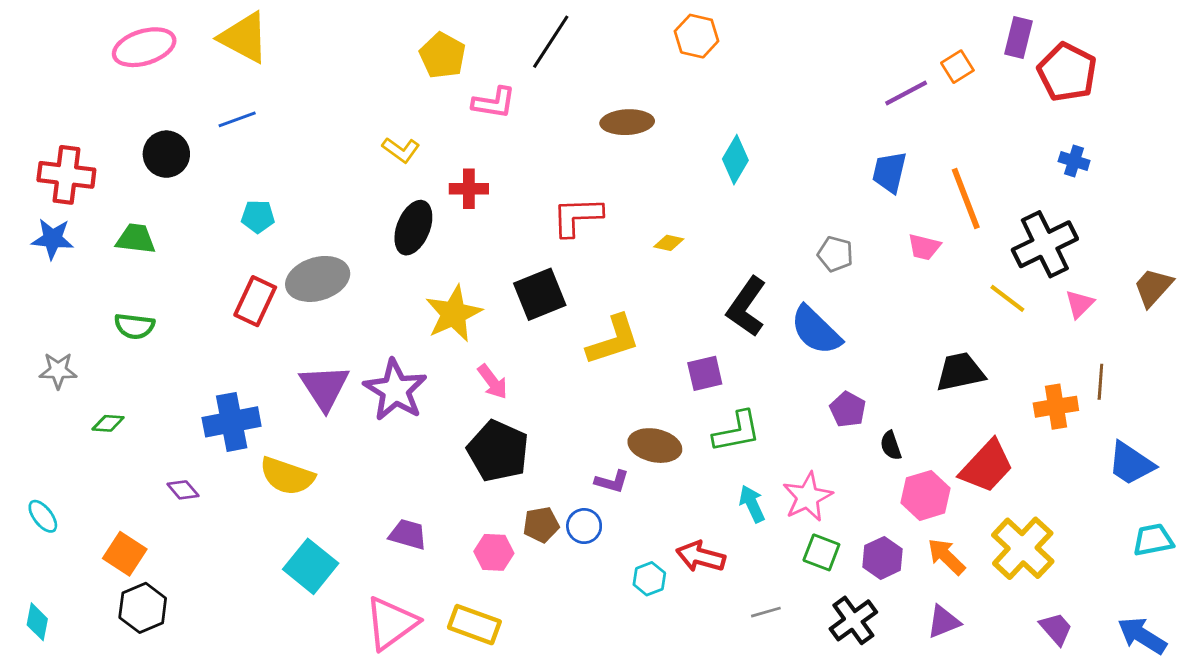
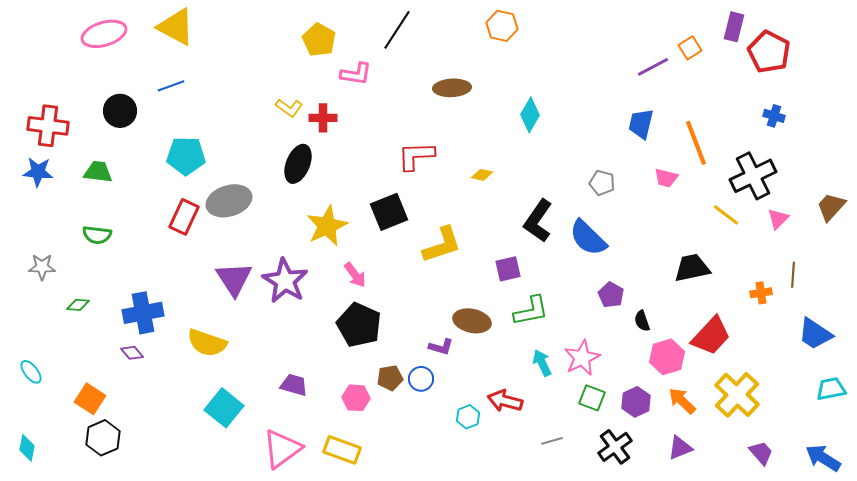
red cross: (469, 189) -> (323, 118), moved
cyan pentagon: (258, 217) -> (186, 156), size x1.6
orange cross: (1056, 407) -> (761, 293), size x0.7
blue cross: (232, 422) -> (143, 313), moved

